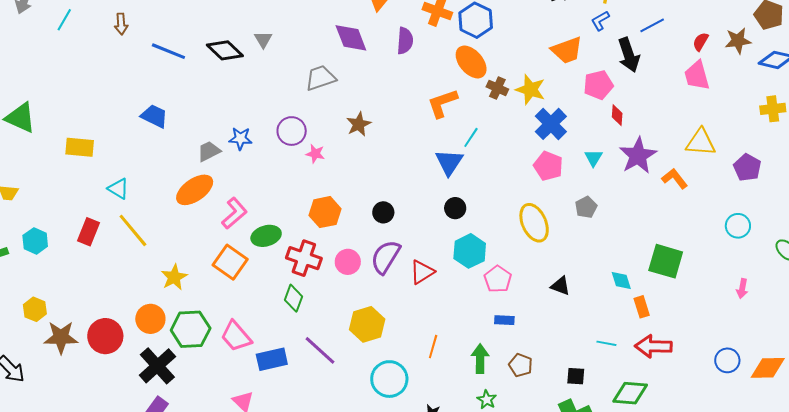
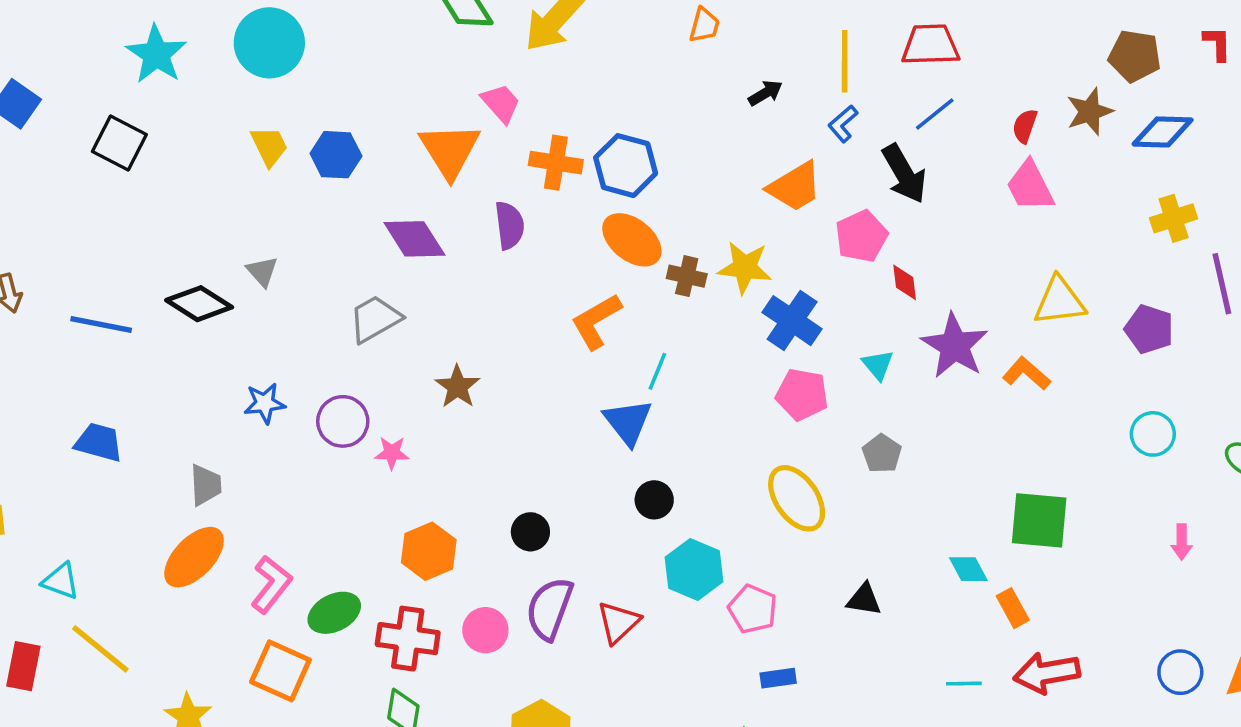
blue star: (240, 139) -> (265, 403), moved
gray trapezoid: (209, 151) -> (206, 485), turned 125

